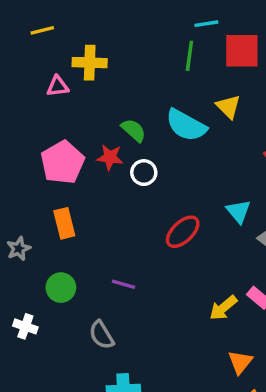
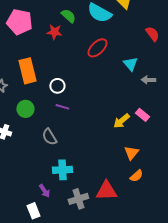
pink pentagon: (63, 162) -> (19, 22), moved, turned -30
white circle: (144, 173) -> (57, 86), moved
orange rectangle: (64, 223) -> (27, 71), size x1.4
red ellipse: (183, 232) -> (97, 48), moved

